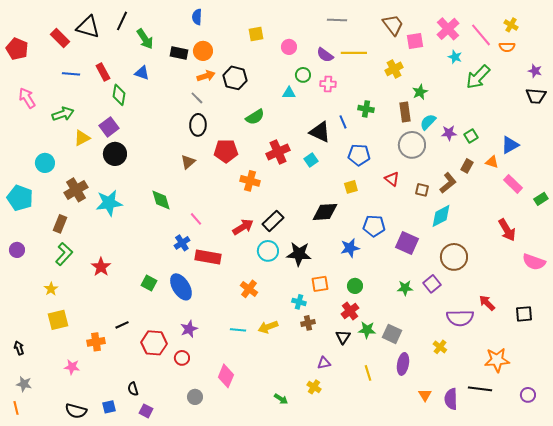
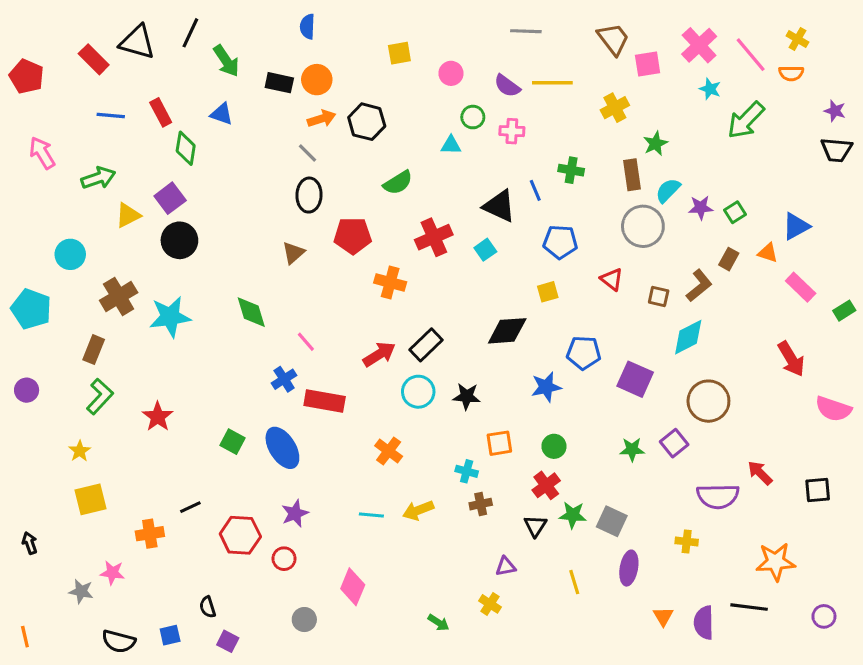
black star: (299, 254) -> (467, 396), size x0.7
yellow cross: (440, 347) -> (687, 541), turned -32
gray star: (24, 384) -> (81, 591), moved

